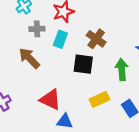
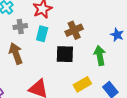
brown cross: (96, 39) -> (74, 30), turned 36
brown arrow: (29, 58) -> (16, 53), turned 30

